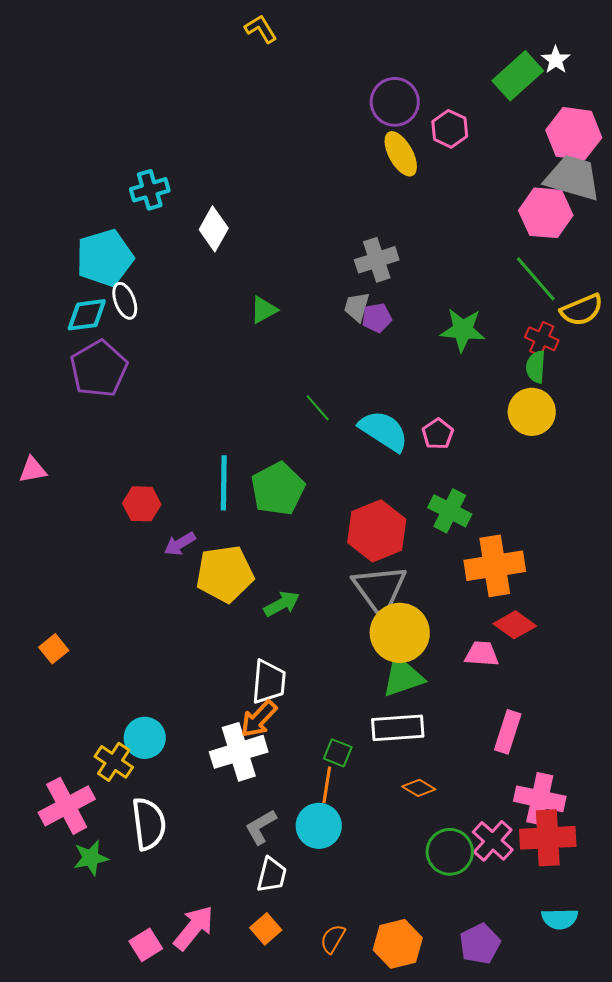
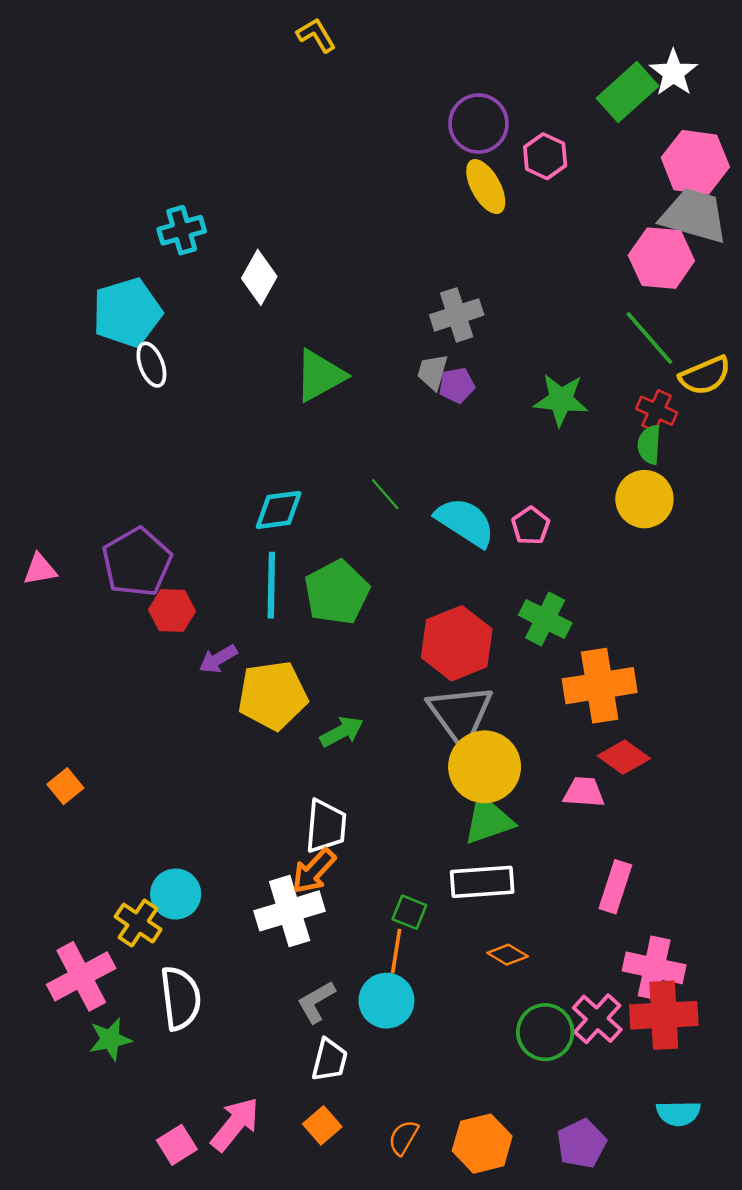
white star: (556, 60) -> (674, 73), size x1.4
green triangle: (264, 310) -> (320, 376), size x1.6
cyan diamond: (87, 315) -> (279, 510), moved
purple pentagon: (99, 369) -> (137, 562), moved

